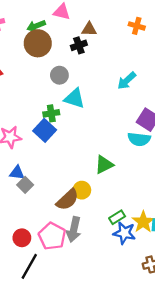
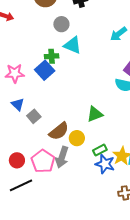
green triangle: (104, 165) -> (95, 114), moved
blue triangle: (17, 173) -> (18, 104), turned 32
gray square: (25, 185) -> (34, 116), moved
yellow circle: (82, 190) -> (77, 138), moved
black line: (29, 266) -> (21, 185), turned 30

